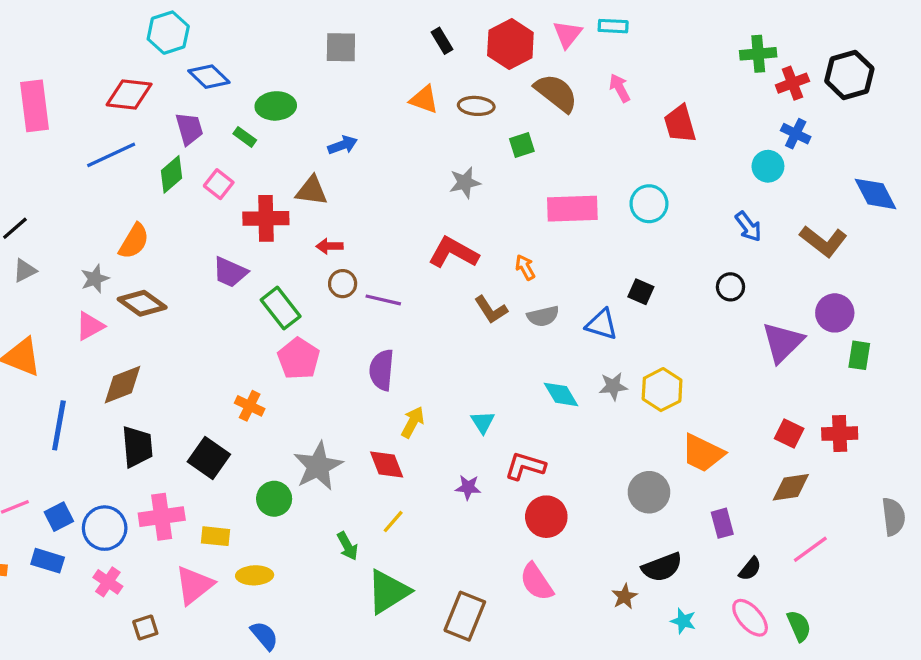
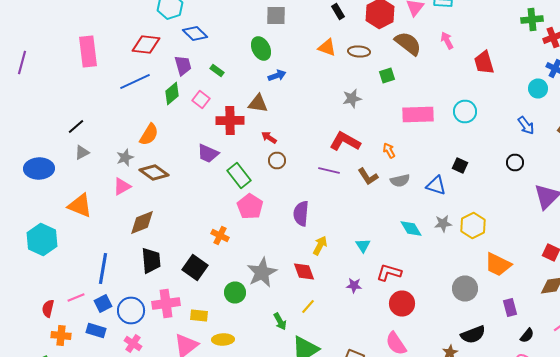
green ellipse: (276, 106) -> (261, 48), moved, turned 65
red arrow: (330, 246) -> (269, 138), turned 35
purple line: (383, 300) -> (329, 170), moved
blue line: (59, 425) -> (103, 268), moved

